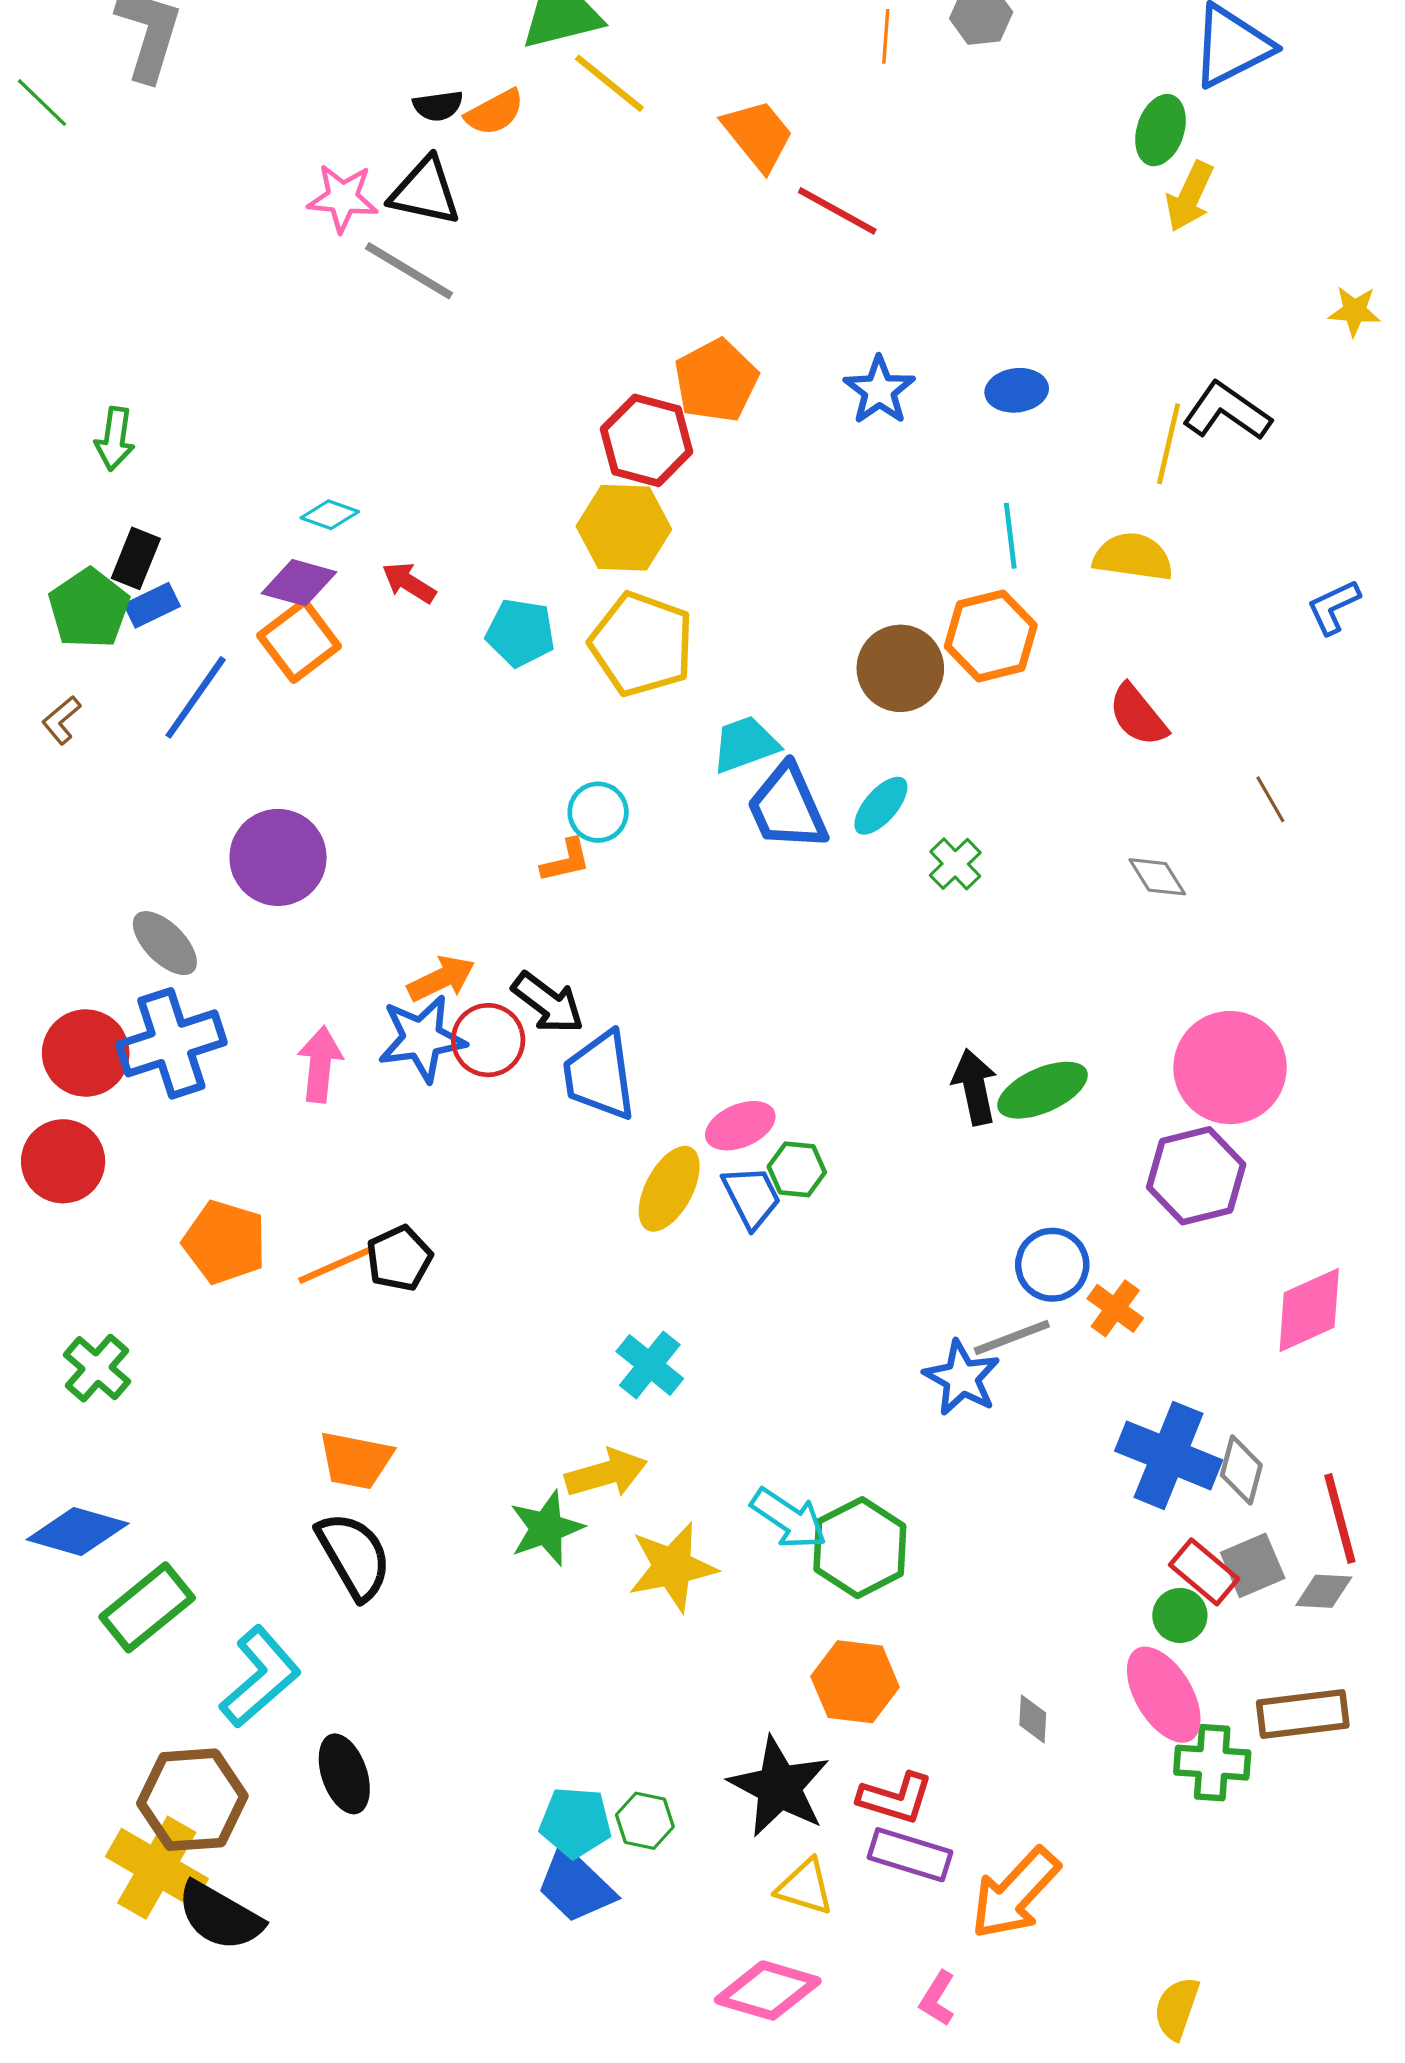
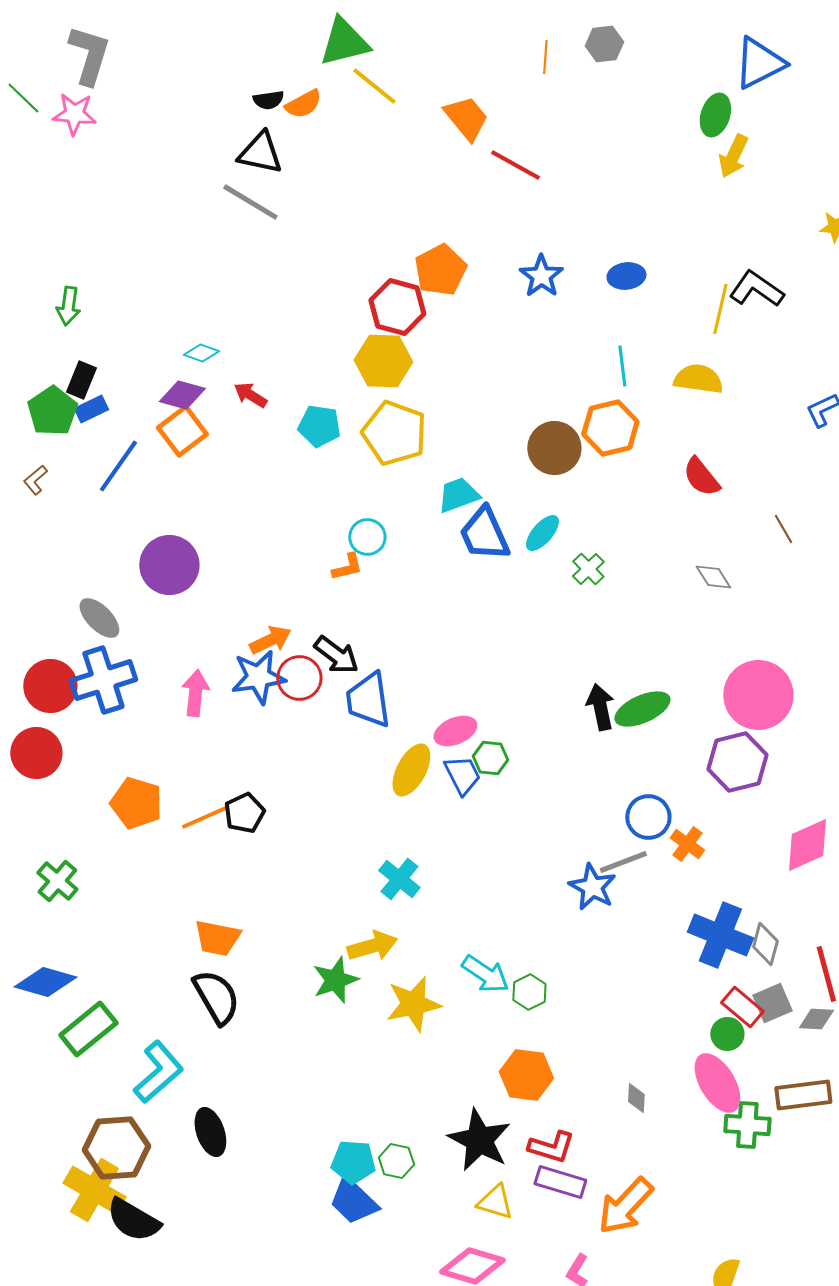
pink star: (343, 198) -> (74, 114), moved
green hexagon: (860, 1548) -> (529, 992), size x0.6

